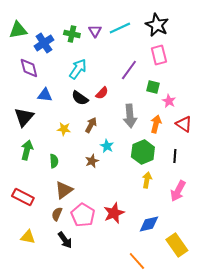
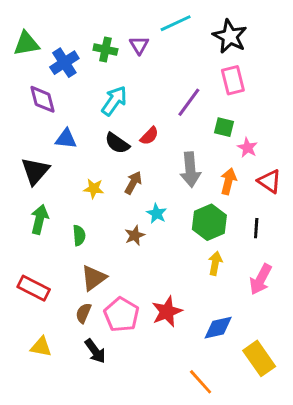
cyan line: (120, 28) -> (176, 23), moved

